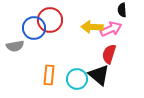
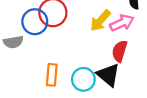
yellow arrow: (92, 27) -> (100, 21), turned -50

